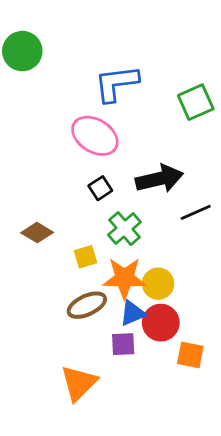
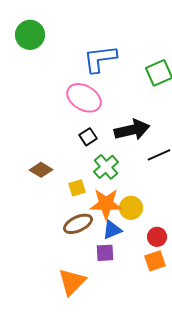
red circle: (161, 323) -> (157, 237), moved, size x0.7
orange square: (190, 355) -> (155, 261), turned -30

